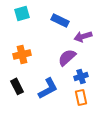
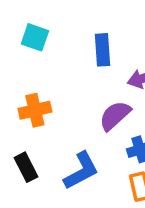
cyan square: (22, 13) -> (35, 37), turned 35
blue rectangle: (60, 20) -> (103, 50), turned 60

